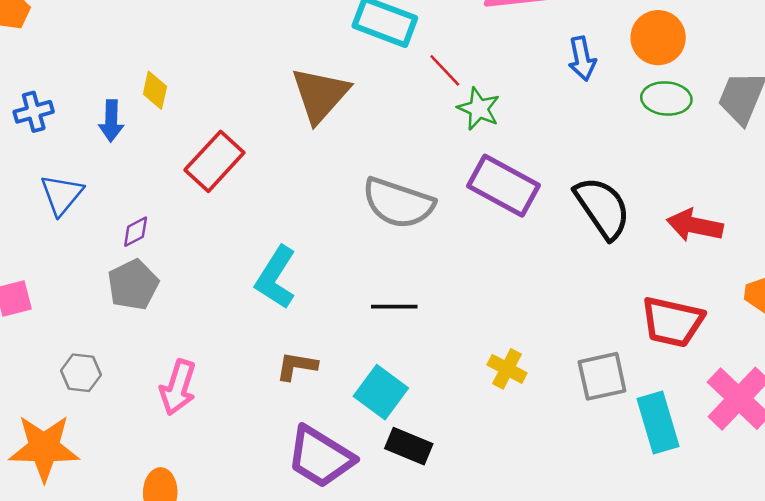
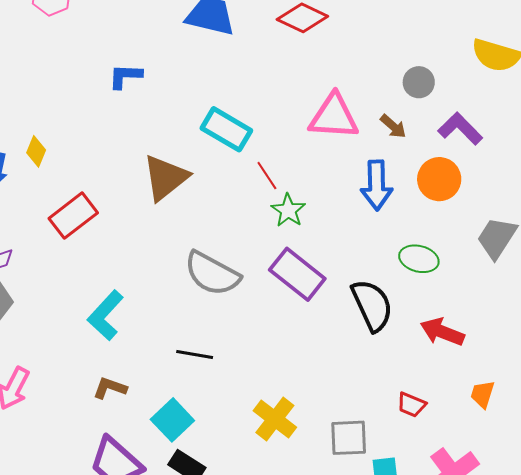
blue arrow: (582, 59) -> (377, 185), size x1.4
green ellipse: (666, 98) -> (419, 259), moved
red trapezoid: (672, 322) -> (411, 405), size x0.6
yellow cross: (507, 369) -> (275, 419), size x1.4

